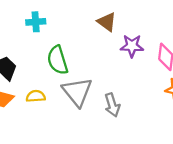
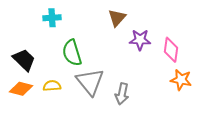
brown triangle: (107, 22) -> (117, 18), turned 36
gray arrow: (112, 105) -> (122, 94), turned 30

